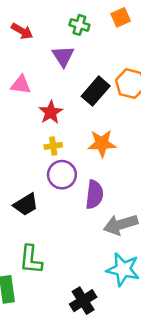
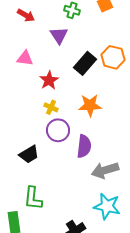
yellow cross: (53, 146) -> (51, 107), turned 32

